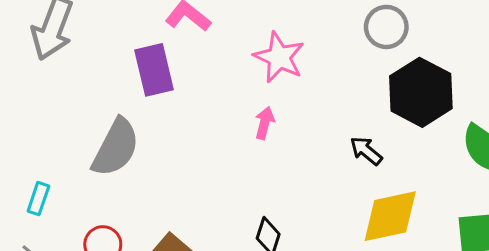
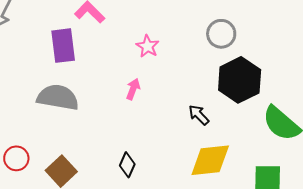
pink star: (279, 57) -> (148, 46), size x0.7
gray semicircle: (116, 148) -> (58, 97), moved, turned -114

